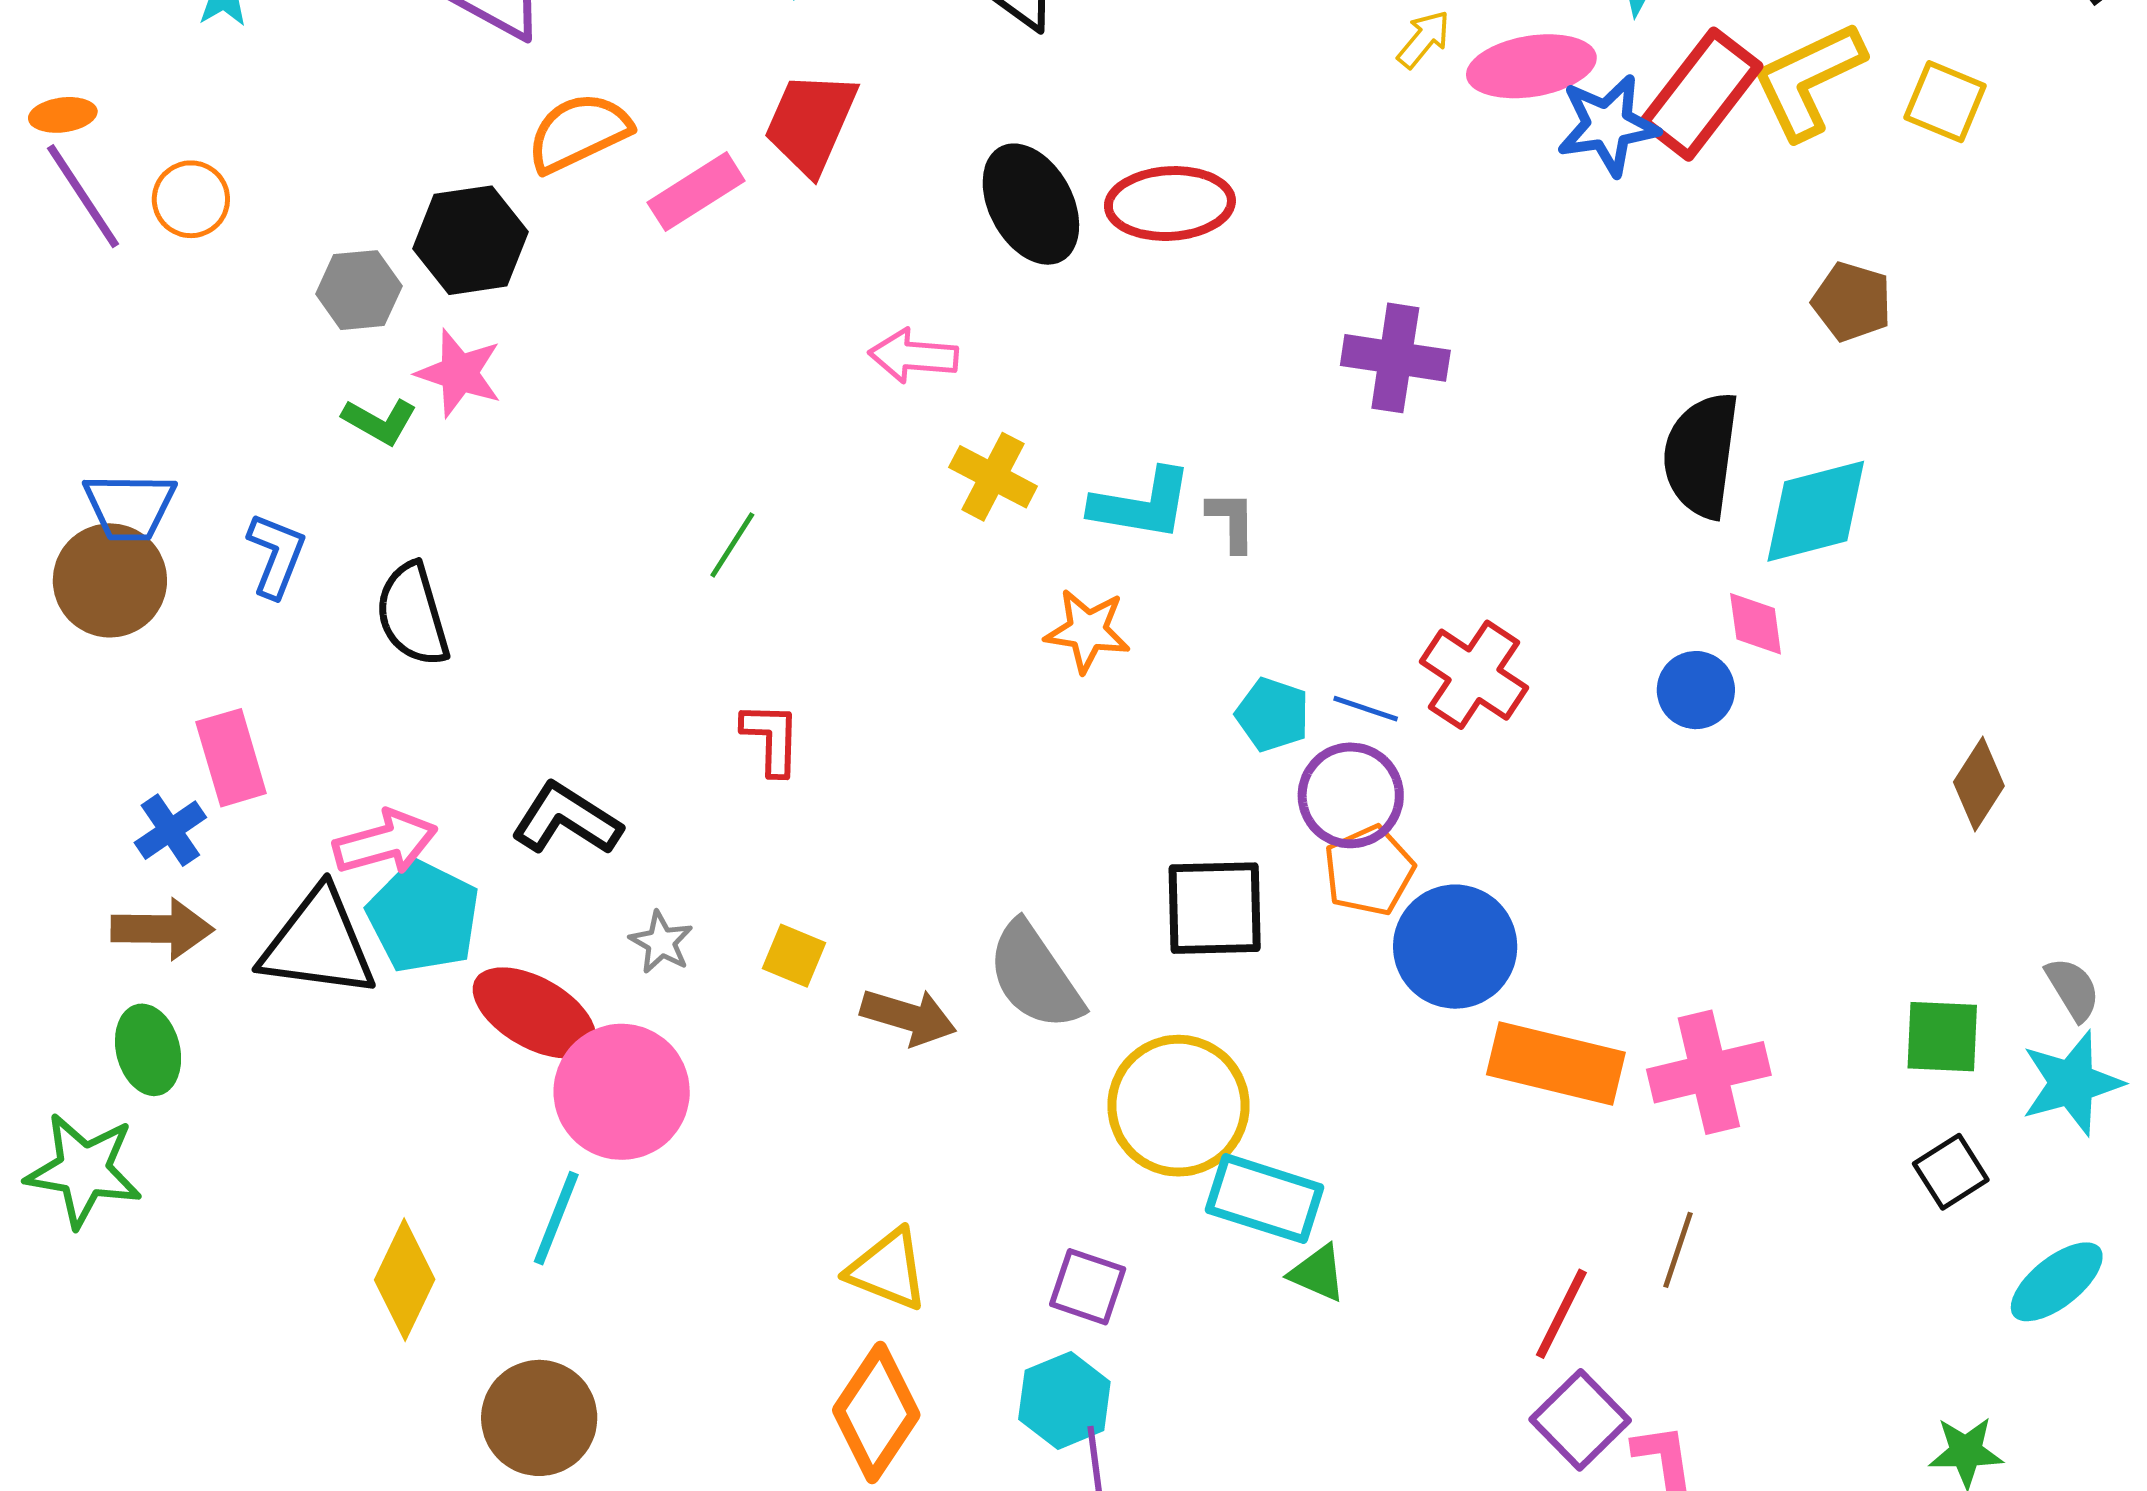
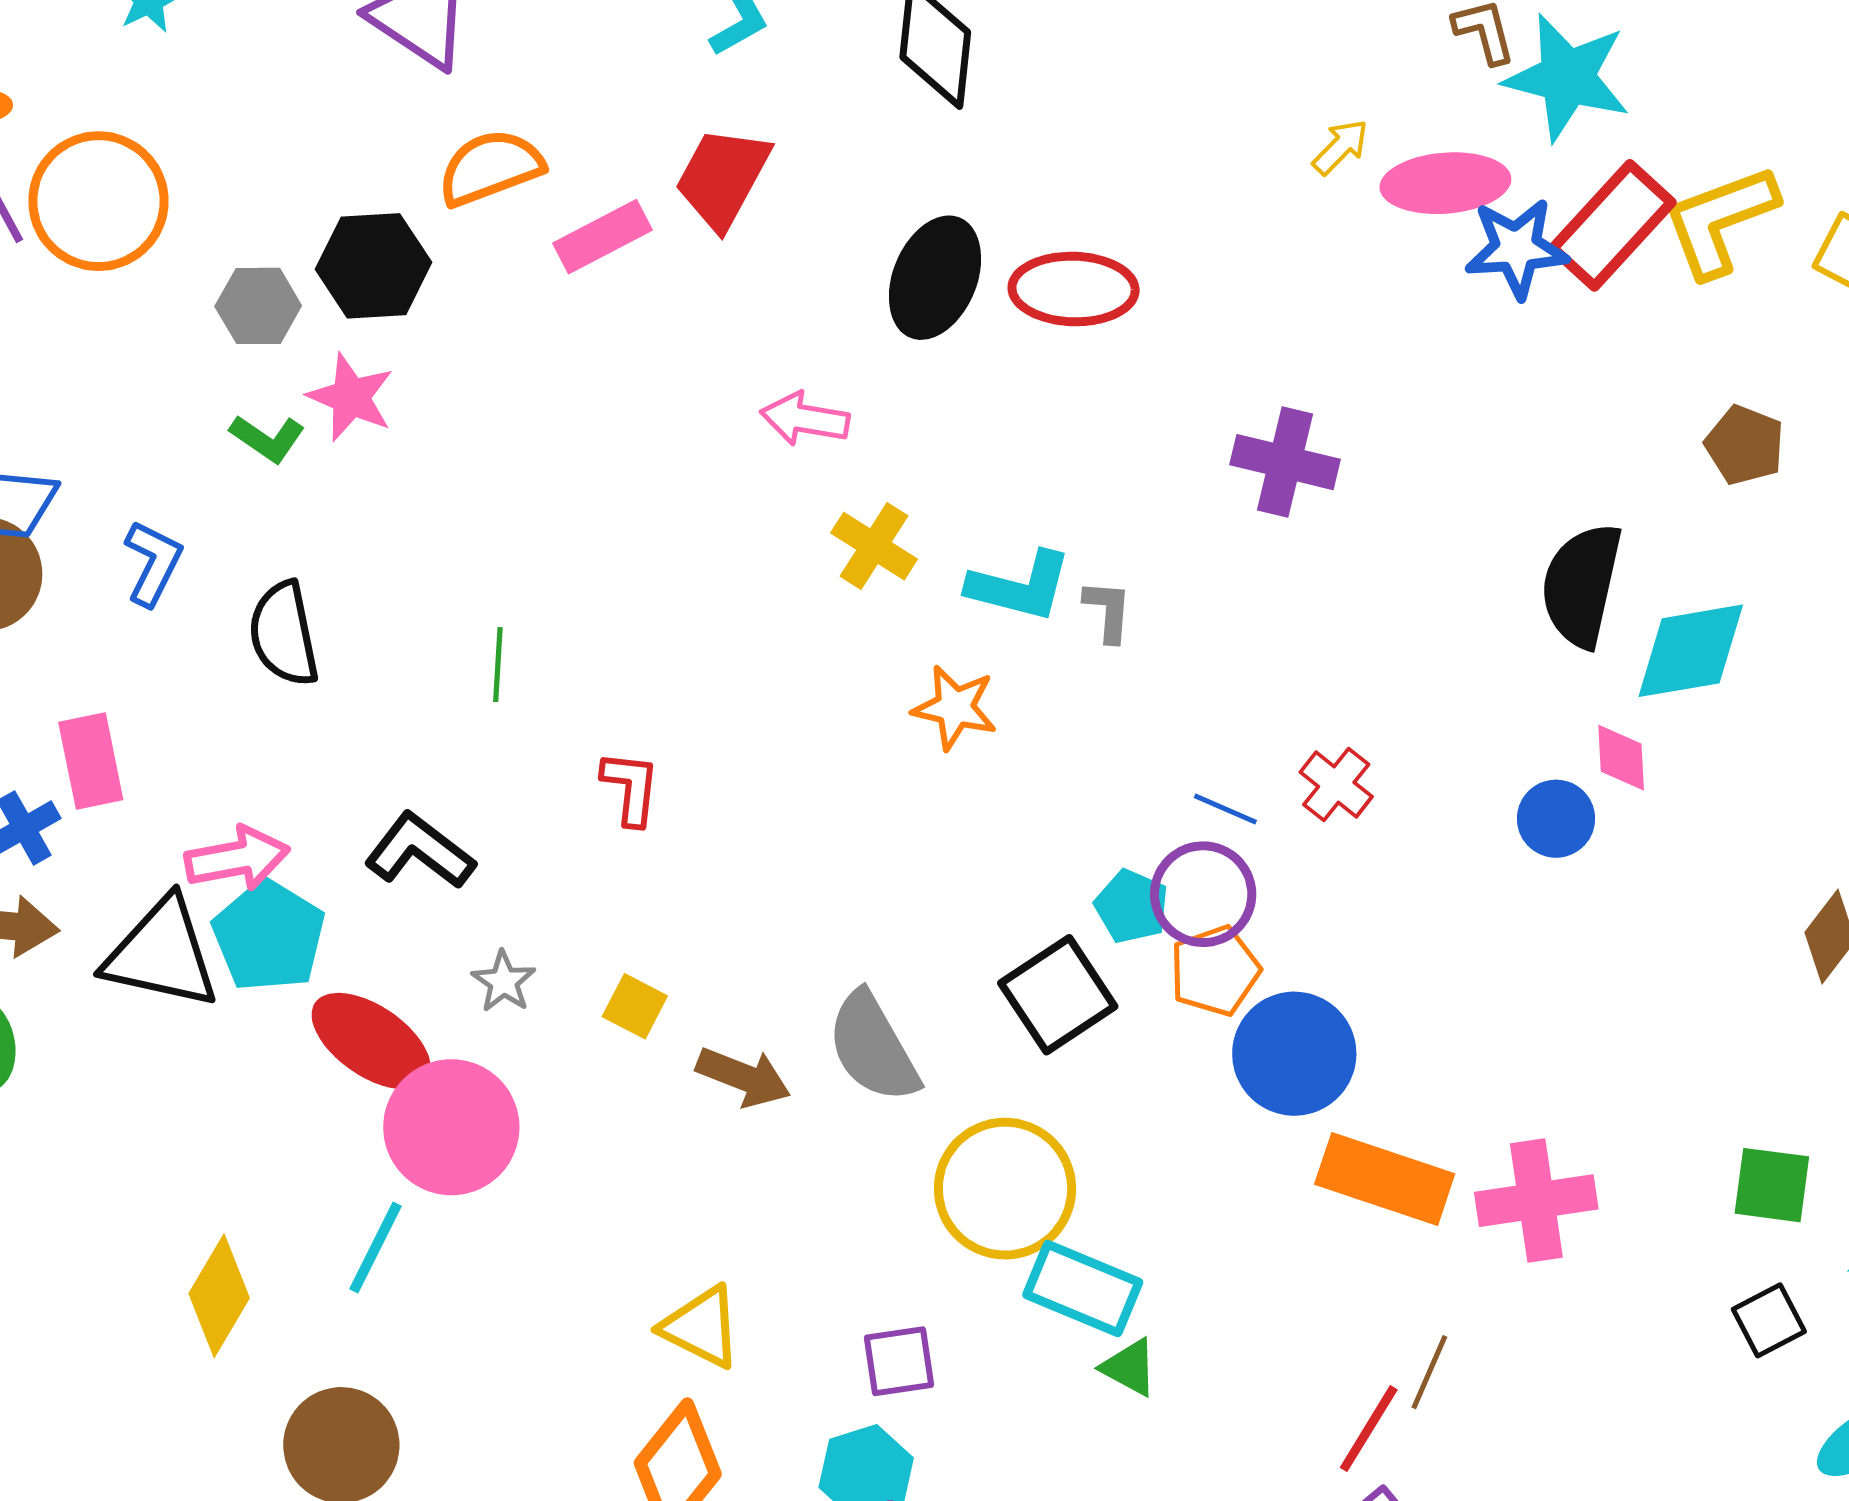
orange circle: (191, 199) -> (98, 201), size x1.8
black ellipse: (1031, 204) -> (935, 278), turned 46
green line: (732, 545) -> (498, 665), moved, turned -34
red cross: (1474, 675) -> (1336, 784), size x0.7
cyan pentagon: (1273, 715) -> (1132, 906), moved
black square: (1215, 908) -> (1058, 995), turned -37
brown line: (1678, 1250) -> (1429, 1372), moved
purple square: (1088, 1287) -> (899, 1361), turned -32

